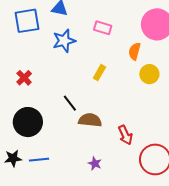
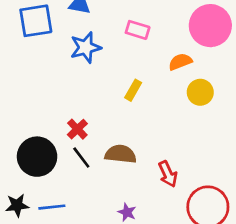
orange semicircle: (135, 51) -> (180, 62), turned 54
red cross: (24, 78) -> (77, 129), moved
black line: (70, 103) -> (81, 157), moved

